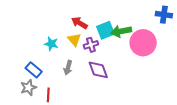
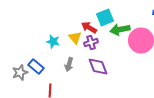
red arrow: (79, 23) -> (89, 28), moved
cyan square: (106, 30) -> (105, 18), moved
gray star: (28, 88) -> (20, 72), moved

